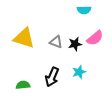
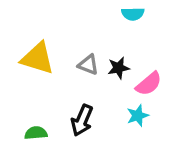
pink semicircle: (95, 38) -> (149, 84), moved
cyan star: (79, 72) -> (138, 116), moved

